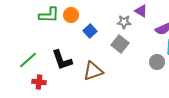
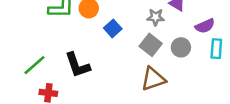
gray circle: (157, 62) -> (181, 47), moved
brown triangle: (93, 71) -> (153, 79), moved

